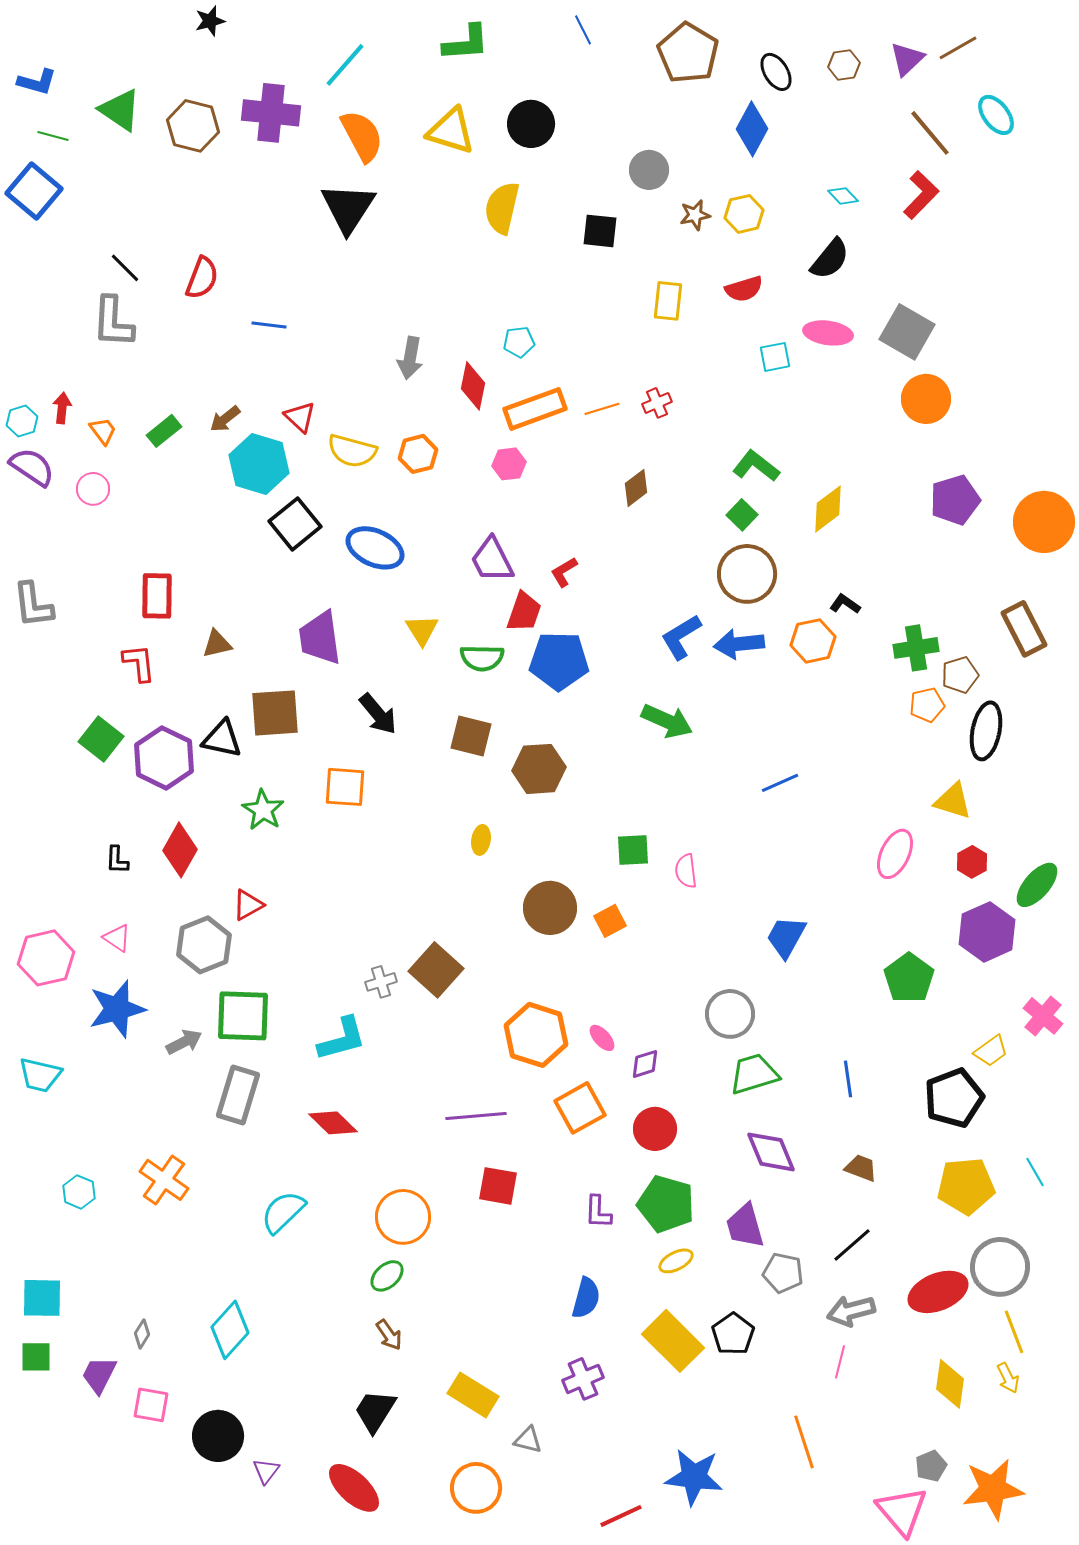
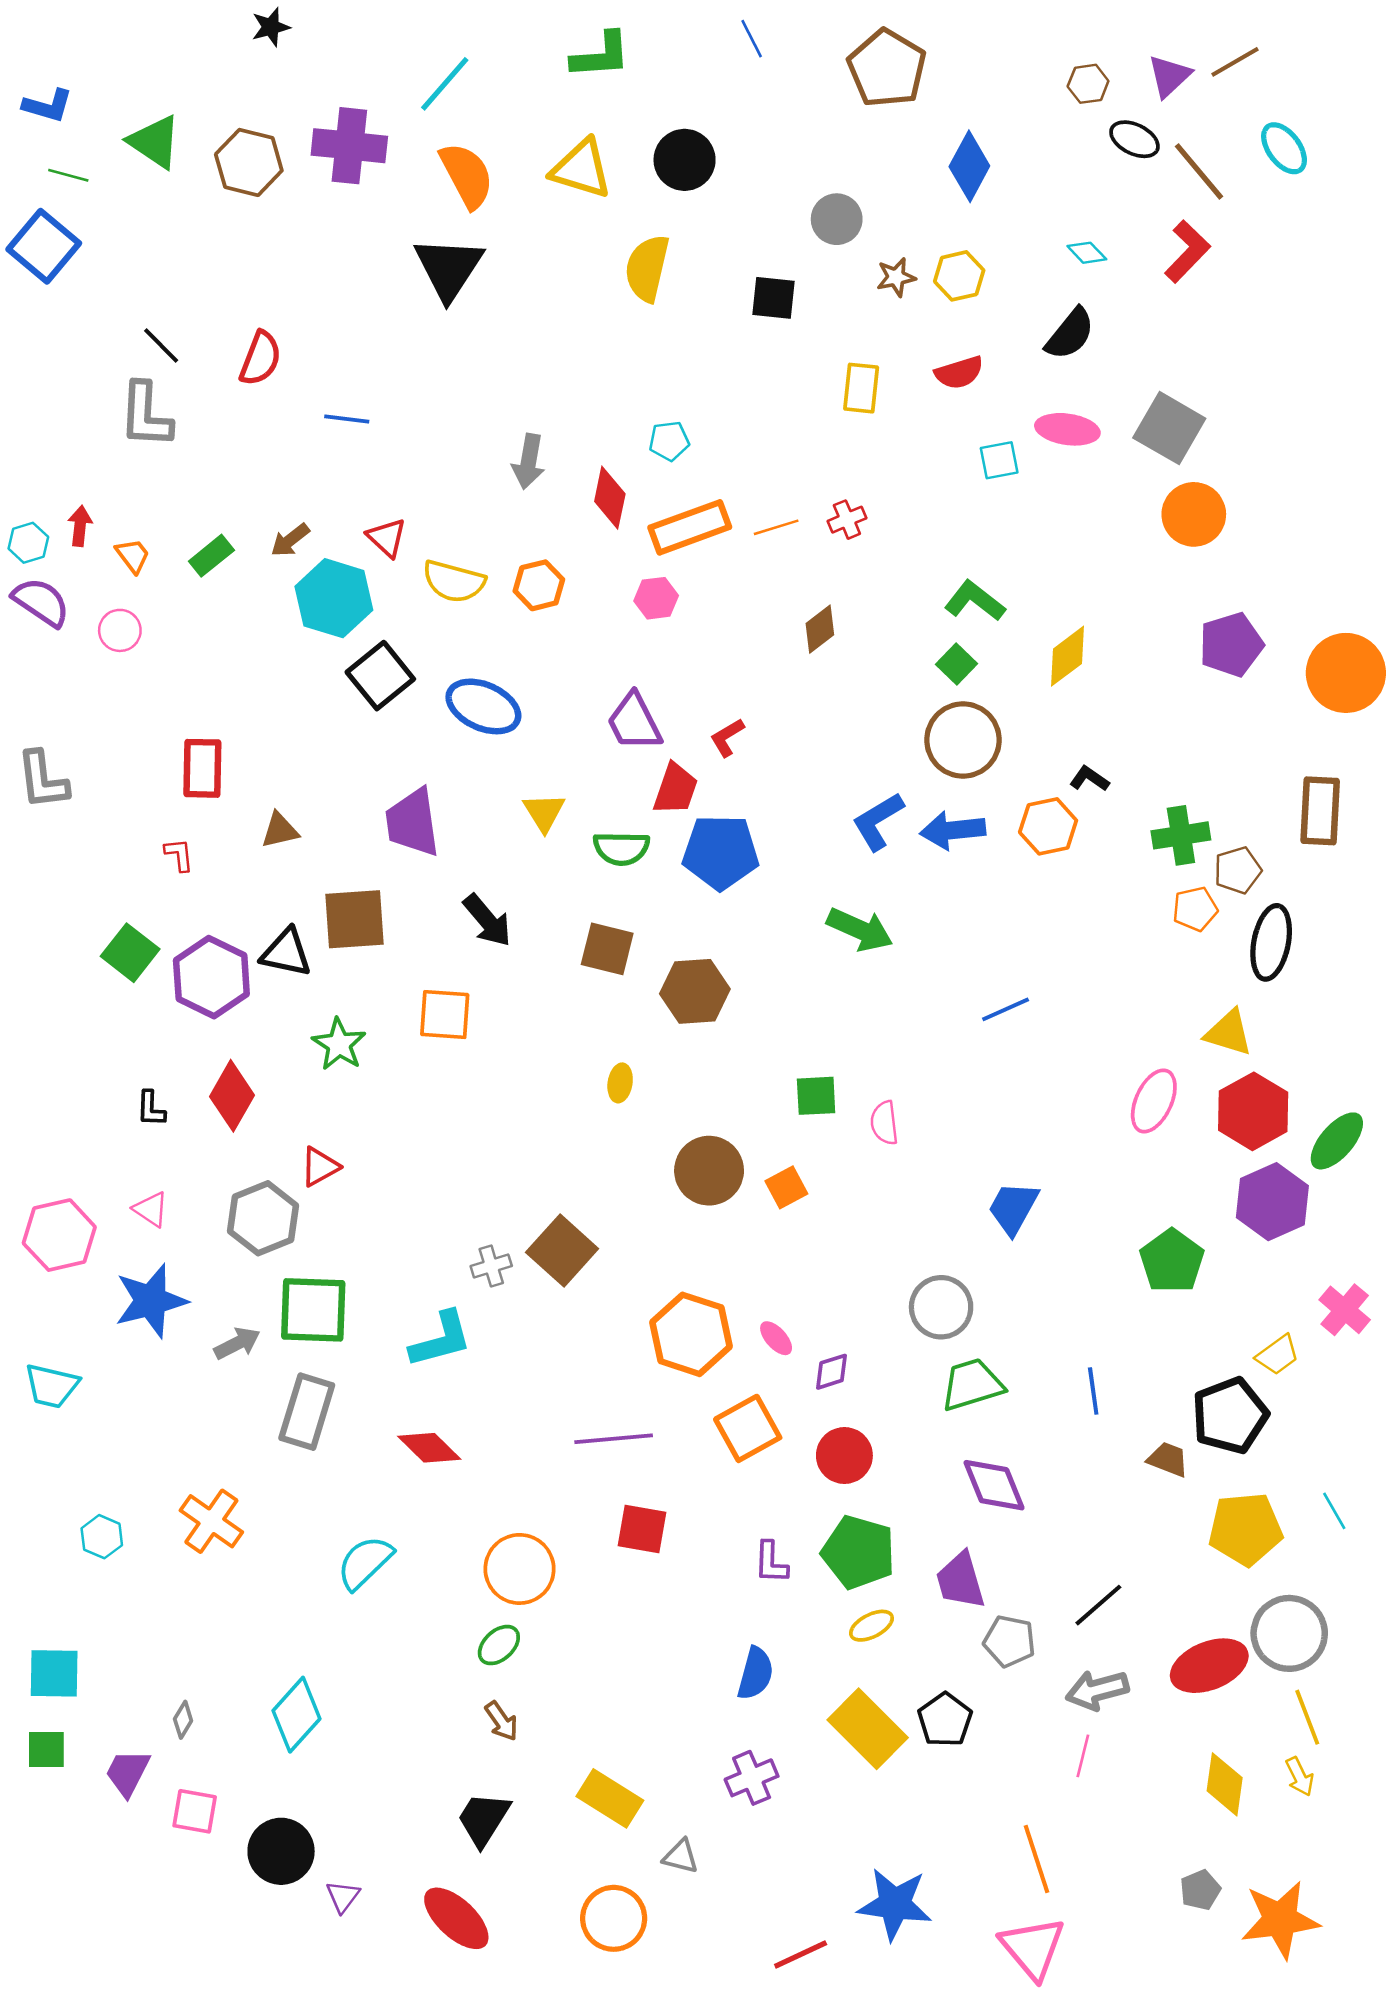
black ellipse: (776, 72) -> (1134, 139), moved, turned -33
brown rectangle: (1024, 629) -> (1320, 811), turned 30
red L-shape: (139, 663) -> (179, 855), size x0.7
red hexagon: (972, 862) -> (1253, 1111), size x1.8
brown trapezoid: (861, 1168) -> (1168, 1459), moved
pink triangle: (902, 1511) -> (1033, 1948), moved

